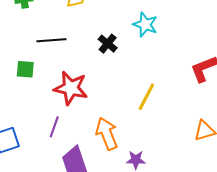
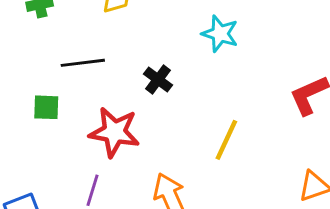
black cross: (108, 44) -> (158, 79), moved

